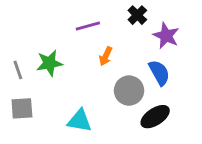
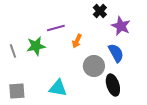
purple line: (88, 26) -> (56, 28), moved
gray square: (22, 108) -> (17, 91), moved
black ellipse: (155, 117) -> (113, 85), turned -75

